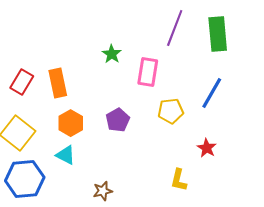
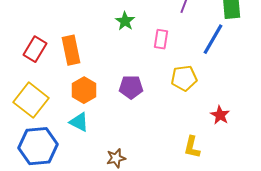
pink rectangle: (148, 72) -> (161, 39), size x0.7
blue line: (212, 93) -> (213, 39), moved
purple pentagon: (118, 120) -> (131, 87), turned 30

